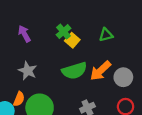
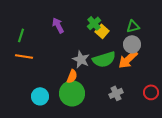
gray star: (28, 71) -> (81, 59), moved
gray circle: (123, 77) -> (132, 44), moved
orange semicircle: (19, 99) -> (72, 76), moved

